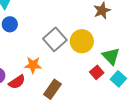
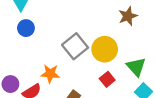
red square: (97, 72) -> (107, 79), moved

